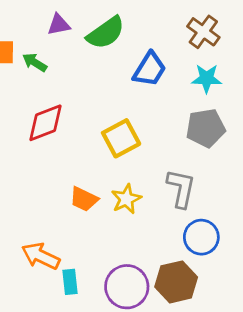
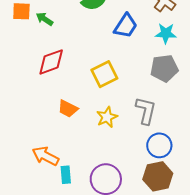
orange trapezoid: (84, 199) -> (68, 109), moved
brown hexagon: (176, 282) -> (158, 176), moved

